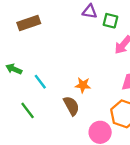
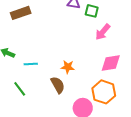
cyan line: (40, 82) -> (31, 64), turned -56

